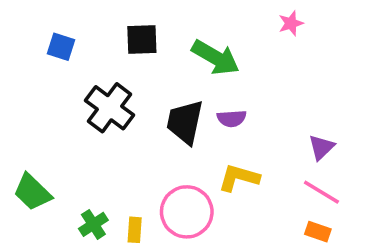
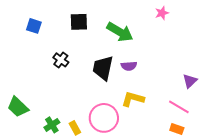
black cross: (110, 108) -> (61, 60), size x0.6
purple triangle: (321, 147) -> (190, 81), moved
yellow rectangle: (135, 230) -> (75, 128), turned -32

